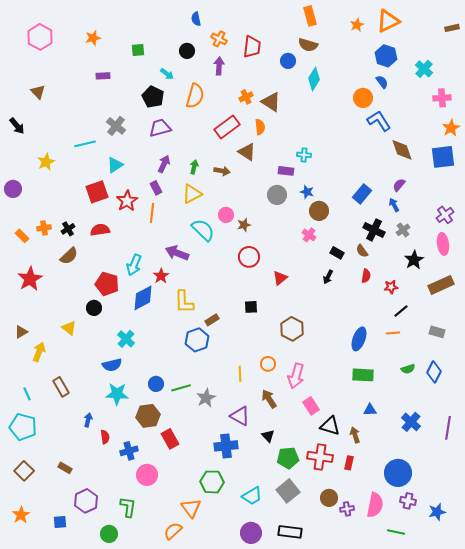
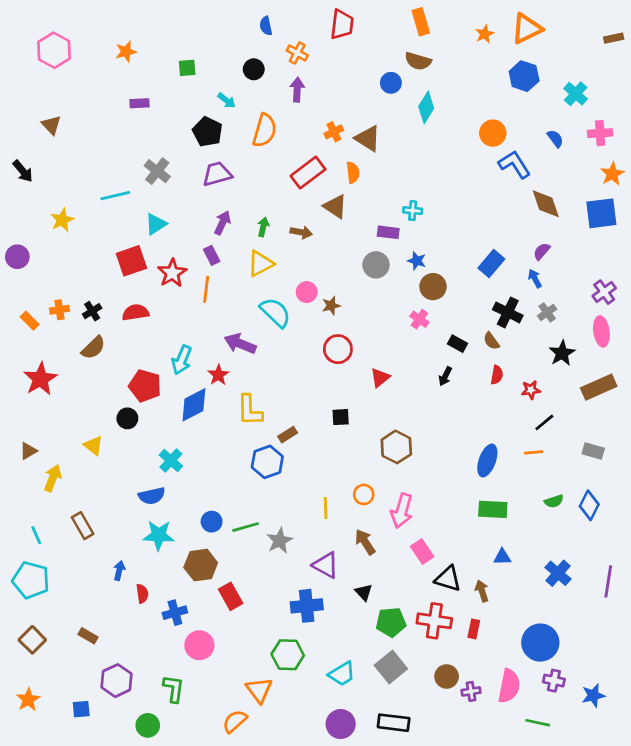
red trapezoid: (252, 47) -> (342, 24), moved
blue semicircle: (382, 82) -> (555, 139), moved

